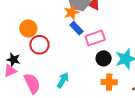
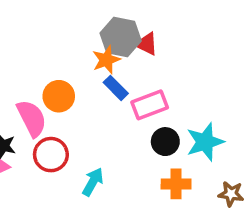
orange circle: (28, 28) -> (59, 96), moved
red circle: (39, 45) -> (51, 155), moved
pink semicircle: (32, 83) -> (32, 118), moved

